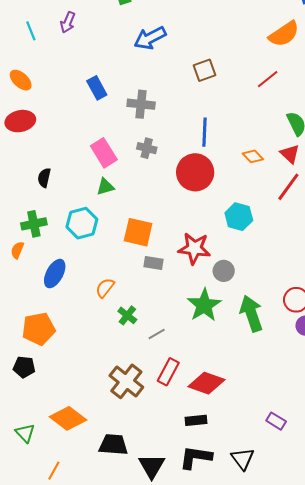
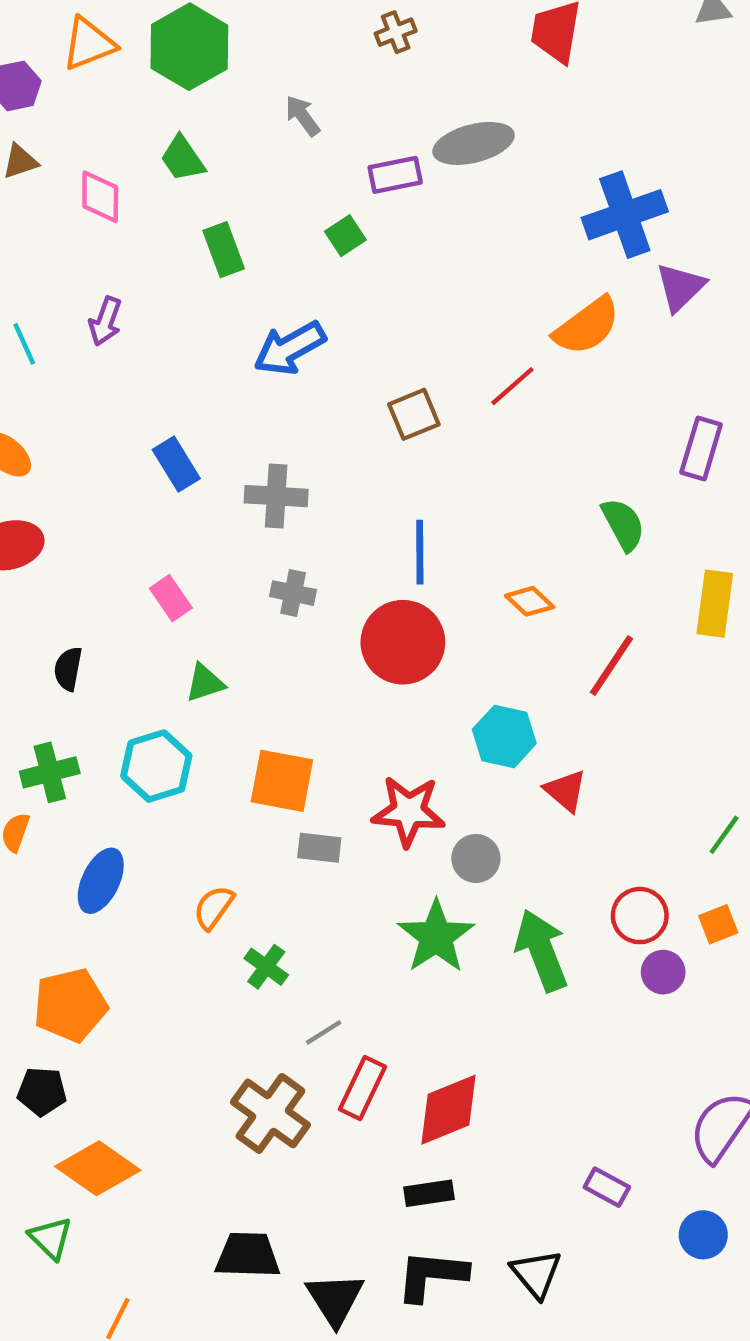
red line: (268, 79) -> (512, 386), moved
pink rectangle: (104, 153) -> (171, 598), moved, size x0.7
red triangle: (290, 154) -> (565, 791), moved
gray line: (157, 334) -> (324, 1032), moved
red diamond: (206, 383) -> (448, 1110), turned -39
orange diamond: (68, 418) -> (98, 1168), moved

